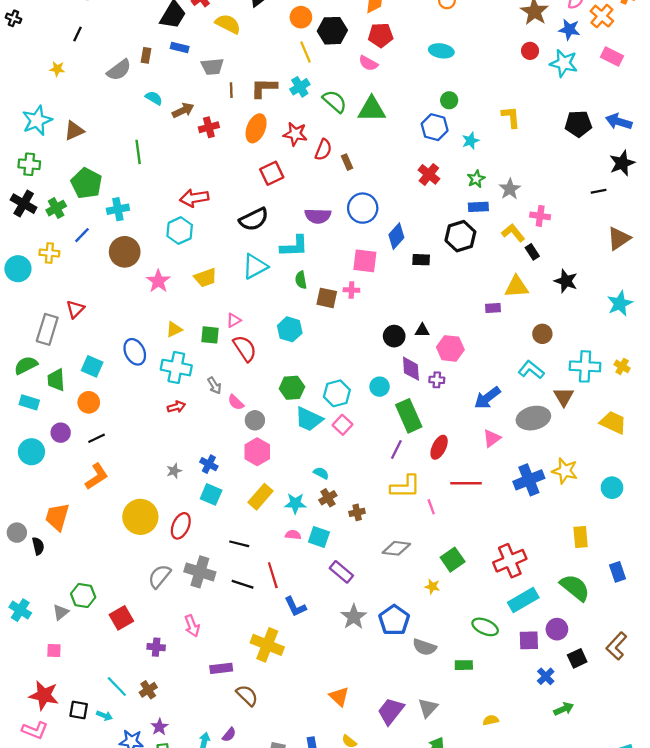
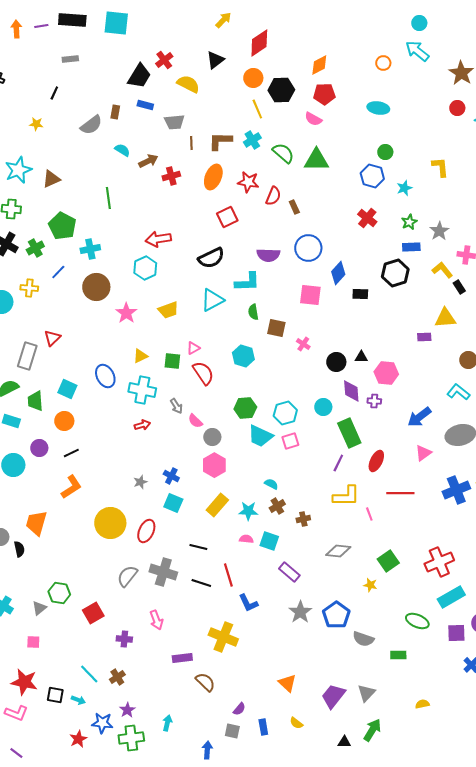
pink cross: (351, 290) -> (303, 344), moved, turned 32
pink square: (342, 425) -> (290, 441), turned 30
purple semicircle: (229, 735) -> (239, 709), moved

